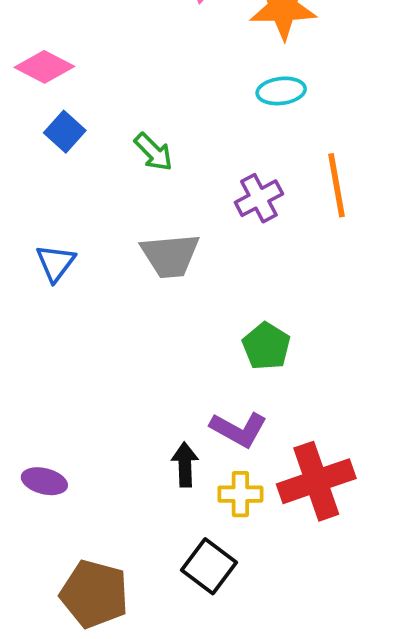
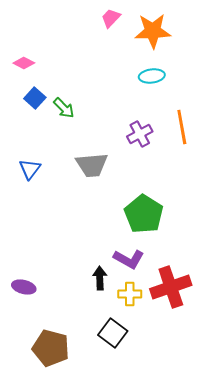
pink diamond: (44, 67) -> (24, 63), size x0.7
green arrow: (154, 152) -> (64, 108), moved
green pentagon: (266, 346) -> (144, 214), size x1.5

